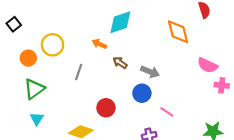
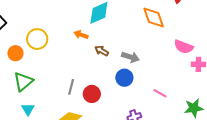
gray line: (79, 72) -> (71, 87), moved
pink line: (167, 112) -> (160, 93), moved

